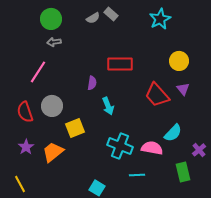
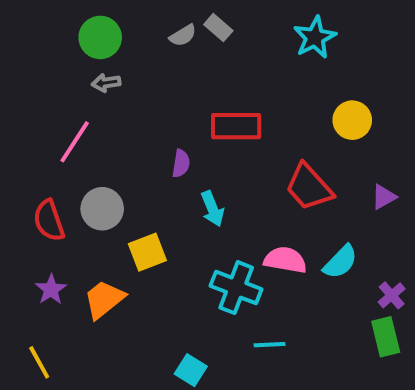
purple triangle: (183, 89) -> (384, 197), moved, turned 40
pink semicircle: (152, 148) -> (285, 260), moved
green rectangle: (183, 172) -> (386, 337), moved

